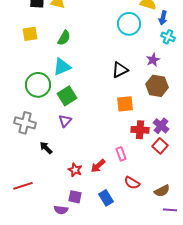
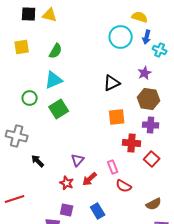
blue arrow: (163, 18) -> (147, 37), moved
green circle: (38, 85) -> (30, 98), size x0.6
purple triangle: (65, 121) -> (78, 160), moved
purple cross: (161, 126) -> (151, 125), moved, turned -35
red semicircle: (132, 183) -> (124, 186), moved

